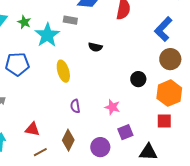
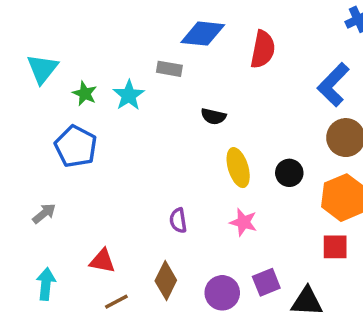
green star: (24, 22) -> (85, 93), moved
cyan star: (47, 35) -> (129, 95), size x0.7
blue pentagon: (17, 64) -> (76, 146), turned 30
yellow ellipse: (63, 71) -> (238, 168), moved
purple square: (125, 132) -> (266, 282), moved

